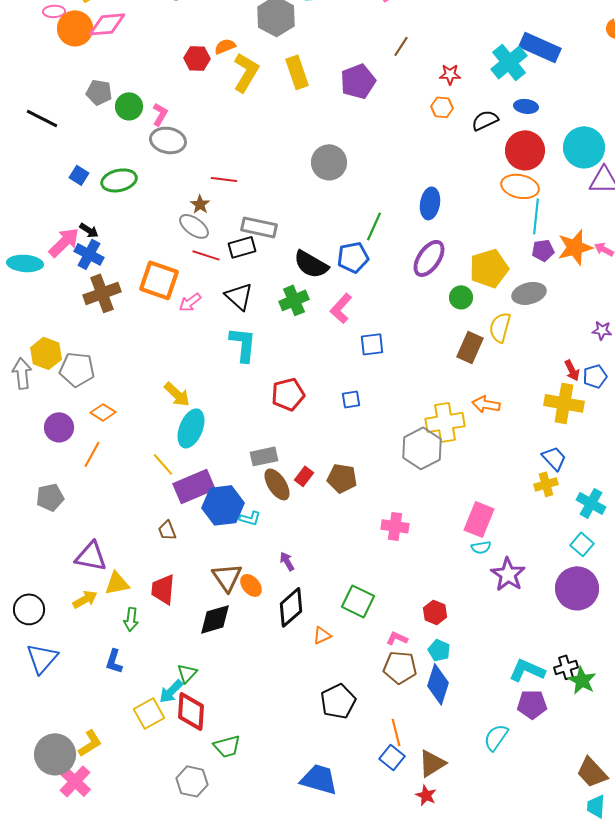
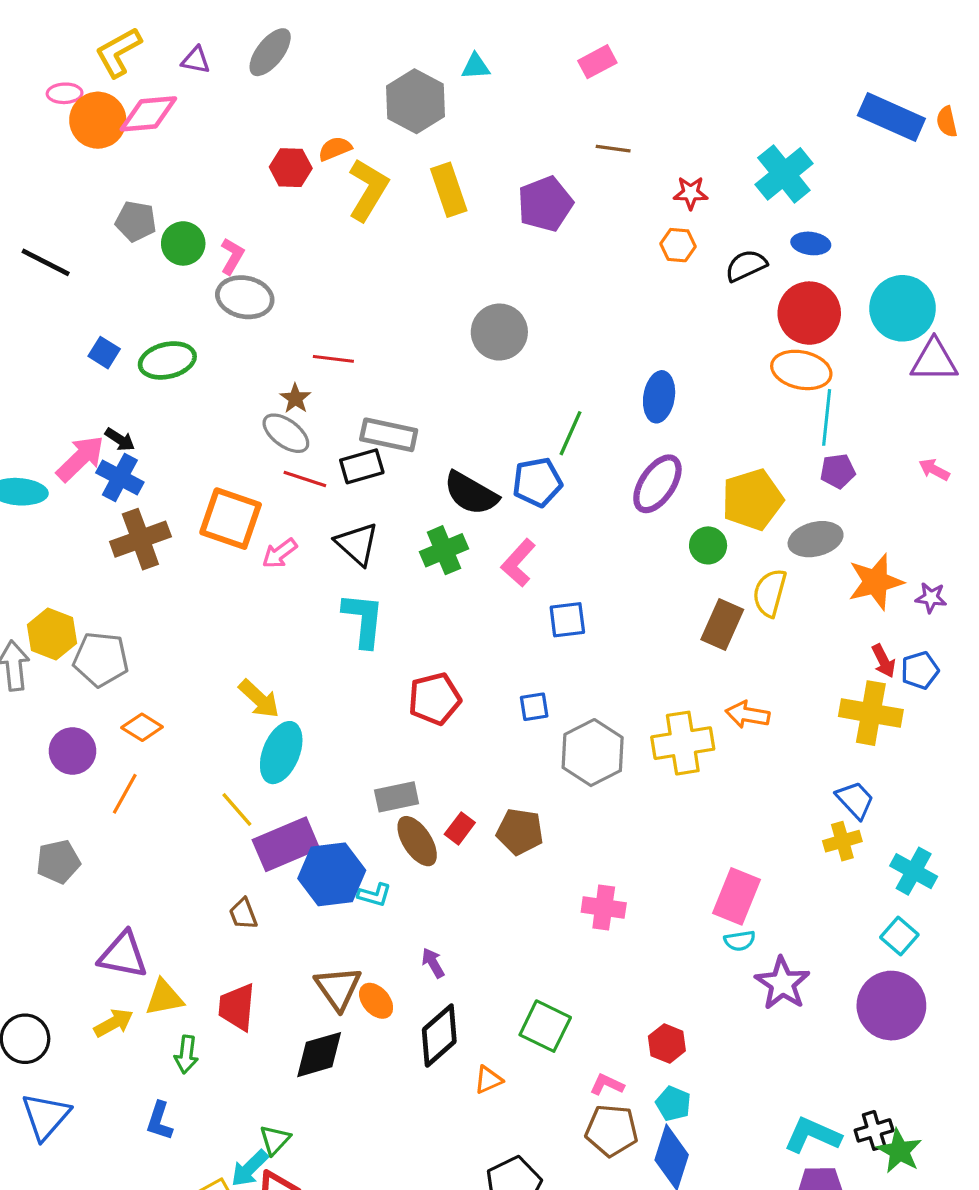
brown line: (401, 46) -> (613, 149), turned 65
blue rectangle: (540, 47) -> (891, 117), moved
orange star: (575, 247) -> (876, 582), moved
gray hexagon: (422, 448) -> (593, 753), moved

